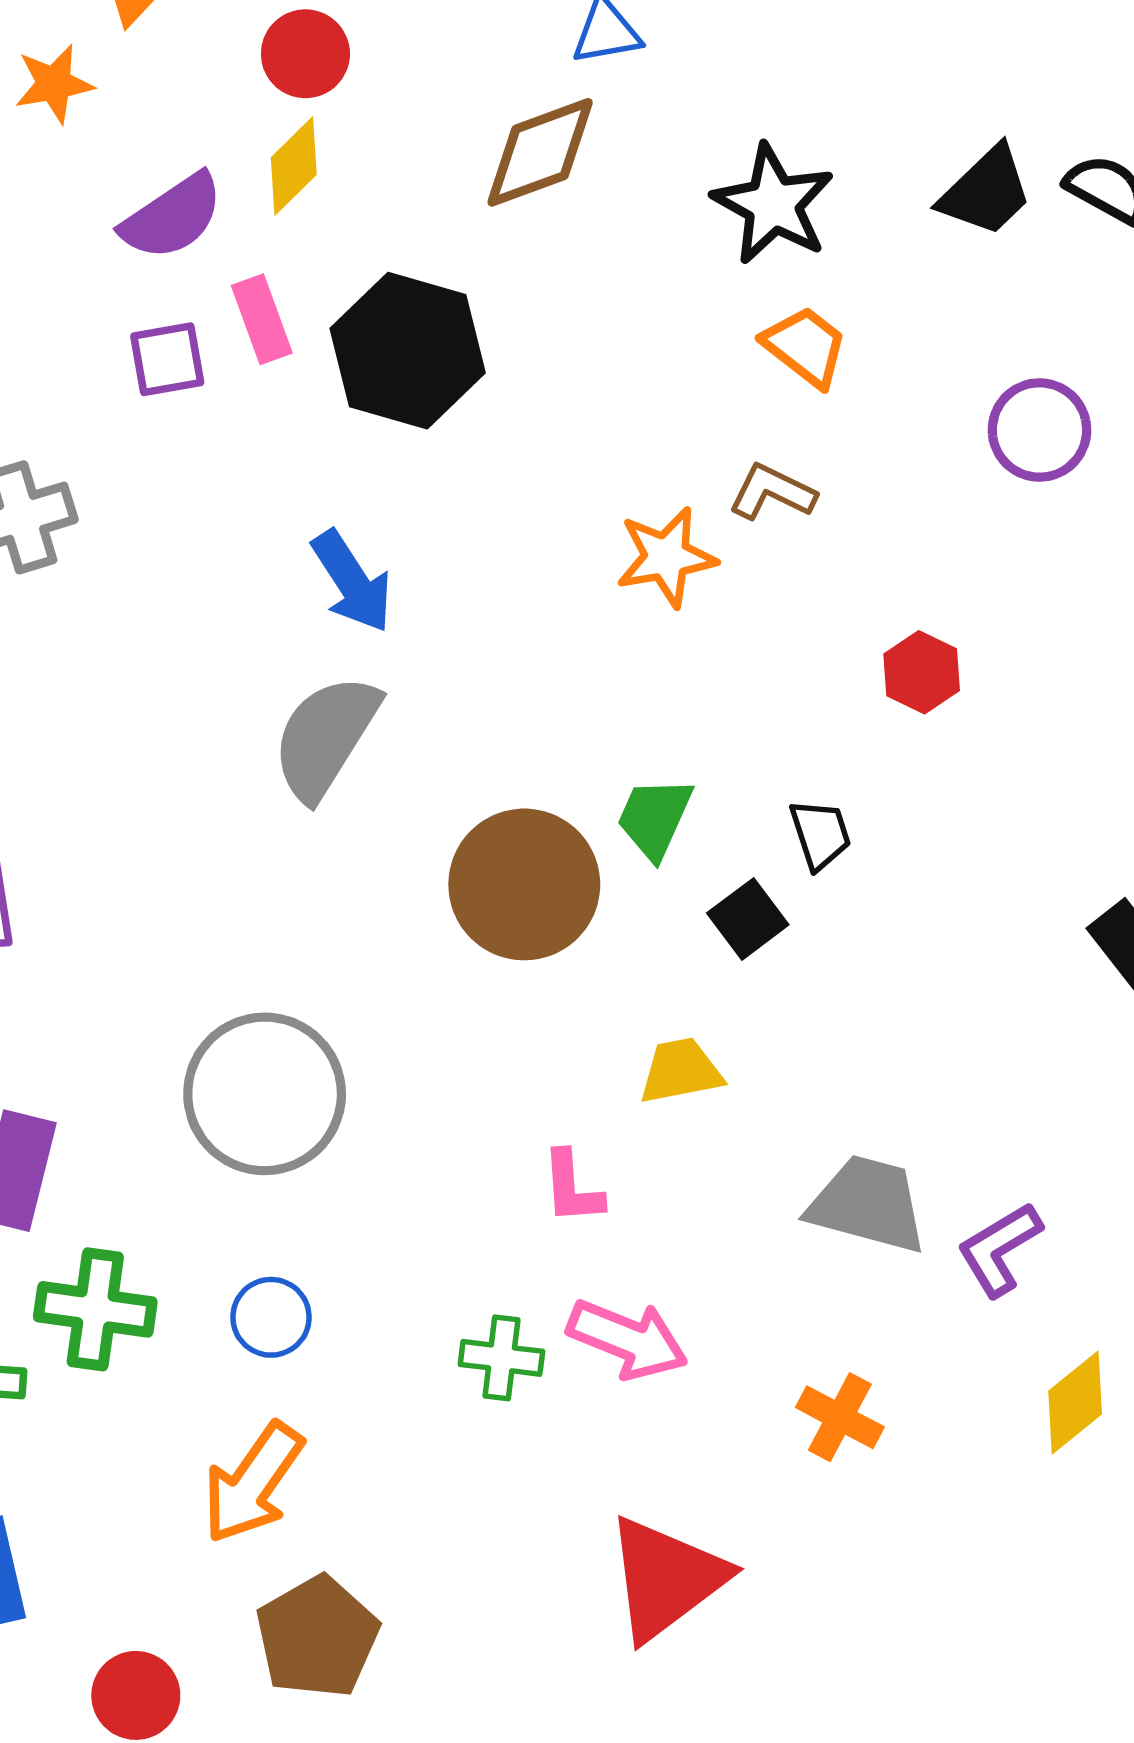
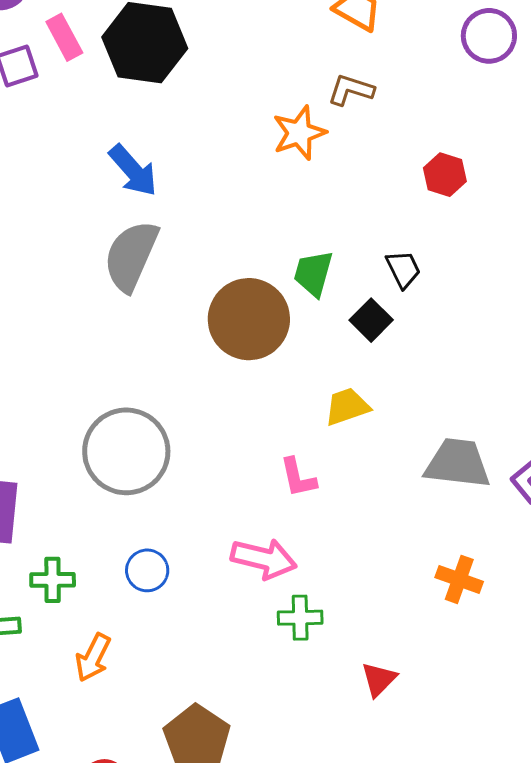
green cross: (95, 1309) -> (53, 580), size x0.7
pink arrow: (628, 1339) -> (264, 559), moved
green cross: (501, 1358) -> (300, 618), moved
orange arrow: (253, 1483) -> (93, 658), moved, size x0.7
red triangle: (666, 1578) -> (379, 679), size x0.5

